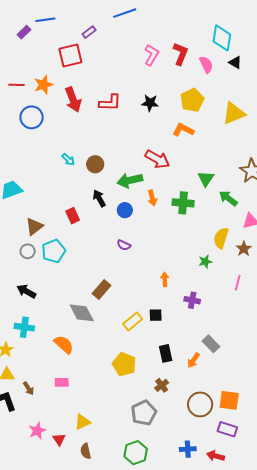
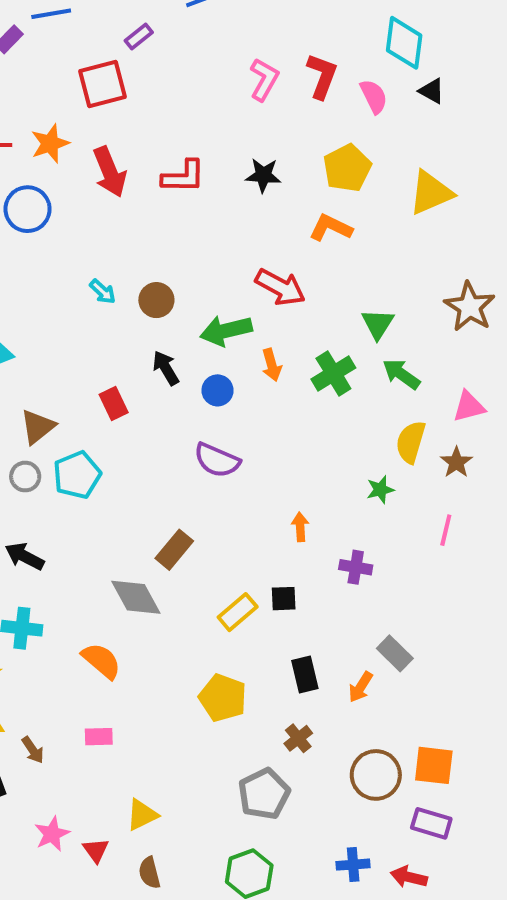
green arrow: (228, 198) -> (401, 374), moved
green cross: (183, 203) -> (333, 373), turned -35
purple semicircle: (124, 245) -> (217, 460), size x1.6

